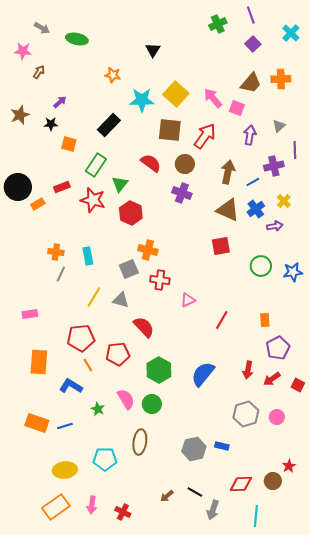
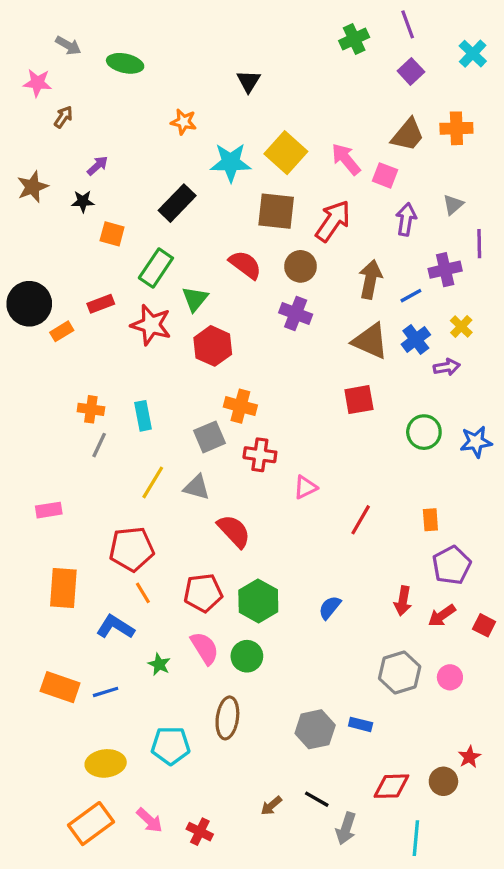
red pentagon: (118, 354) -> (203, 593), moved
blue semicircle: (203, 374) -> (330, 607), size x0.6
pink arrow: (92, 505) -> (149, 820), turned -54

